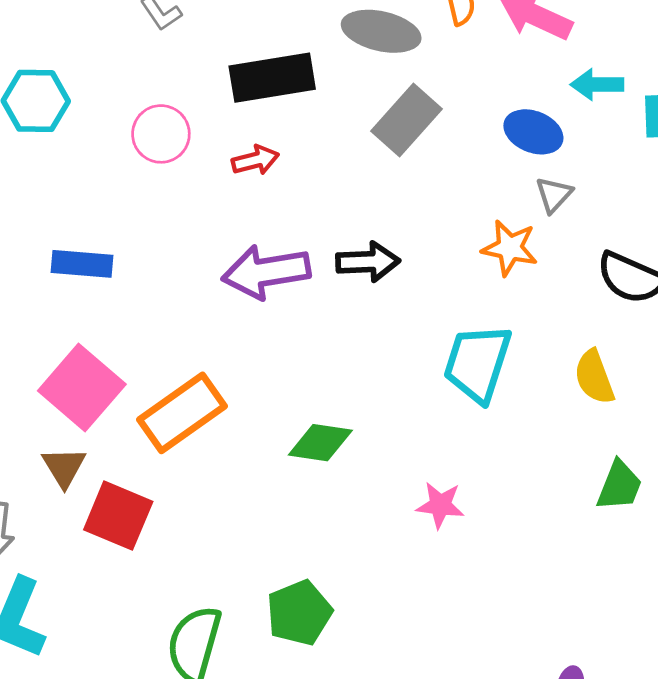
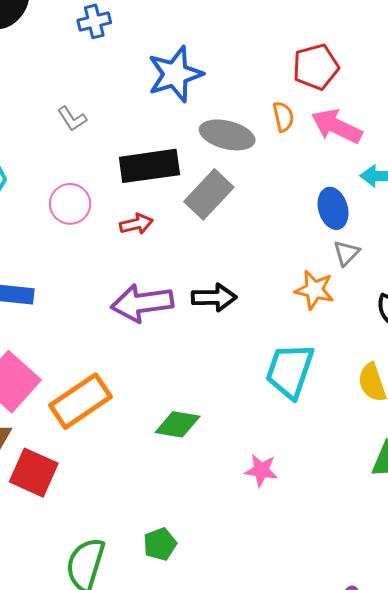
gray rectangle: (407, 120) -> (209, 194), moved
blue ellipse: (533, 132) -> (333, 208), turned 51
green pentagon: (299, 613) -> (160, 544), size x0.7

